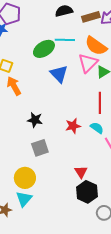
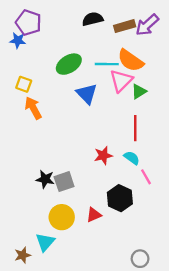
cyan line: (65, 40) -> (107, 64), moved
black star: (35, 120) -> (45, 179), moved
red triangle: (81, 172) -> (94, 215), moved, turned 40
yellow circle: (25, 178) -> (62, 217), moved
black hexagon: (87, 192) -> (120, 198), moved

